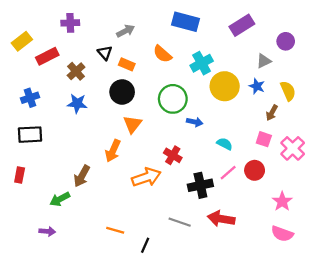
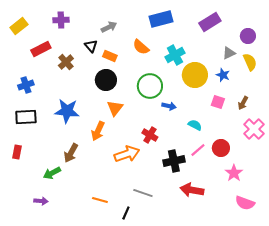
blue rectangle: (185, 22) -> (161, 19), turned -30
yellow rectangle: (22, 41) -> (19, 26), moved
yellow semicircle: (288, 91) -> (250, 62), moved
blue star: (77, 104) -> (67, 111), moved, size x1.4
brown arrow: (272, 113) -> (243, 103), moved
pink square: (264, 139) -> (218, 102), moved
pink star: (282, 201) -> (234, 173), moved
gray line: (180, 222) -> (143, 193), moved

